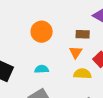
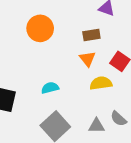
orange circle: (42, 32) -> (40, 28), moved

